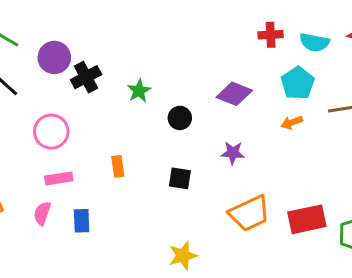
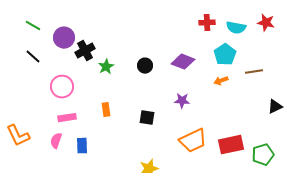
green star: (139, 91) -> (106, 67), moved
black circle: (180, 118) -> (145, 66), moved

